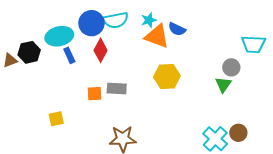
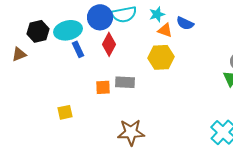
orange triangle: (157, 36) -> (165, 30), size x0.6
black hexagon: (29, 52) -> (38, 31), moved
yellow hexagon: (167, 76) -> (161, 57), moved

